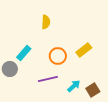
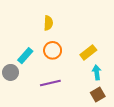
orange circle: (58, 56) -> (53, 50), moved
cyan arrow: (74, 86) -> (97, 72), moved, turned -56

